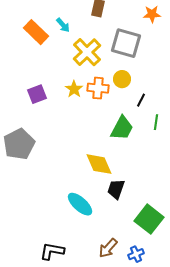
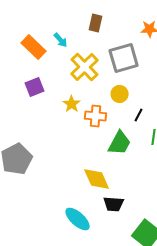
gray square: (126, 43) -> (124, 58), turned -32
orange cross: (98, 88) -> (96, 116), moved
purple square: (37, 94) -> (35, 87), moved
black trapezoid: (116, 189) -> (114, 204), turned -105

